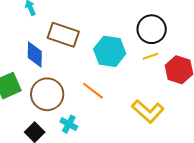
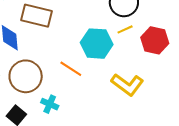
cyan hexagon: (110, 51) -> (97, 44), moved

